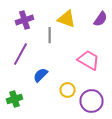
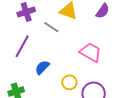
gray line: (50, 35) -> (51, 27), turned -56

